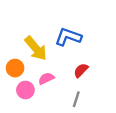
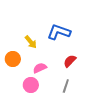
yellow arrow: (36, 48) -> (31, 42), size x0.6
pink circle: (25, 90) -> (31, 85), moved

